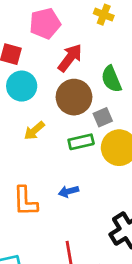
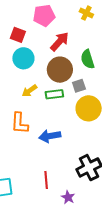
green rectangle: (81, 142) -> (54, 94), moved
blue arrow: (69, 191) -> (50, 136), size x1.5
orange L-shape: (25, 201) -> (20, 123), moved

